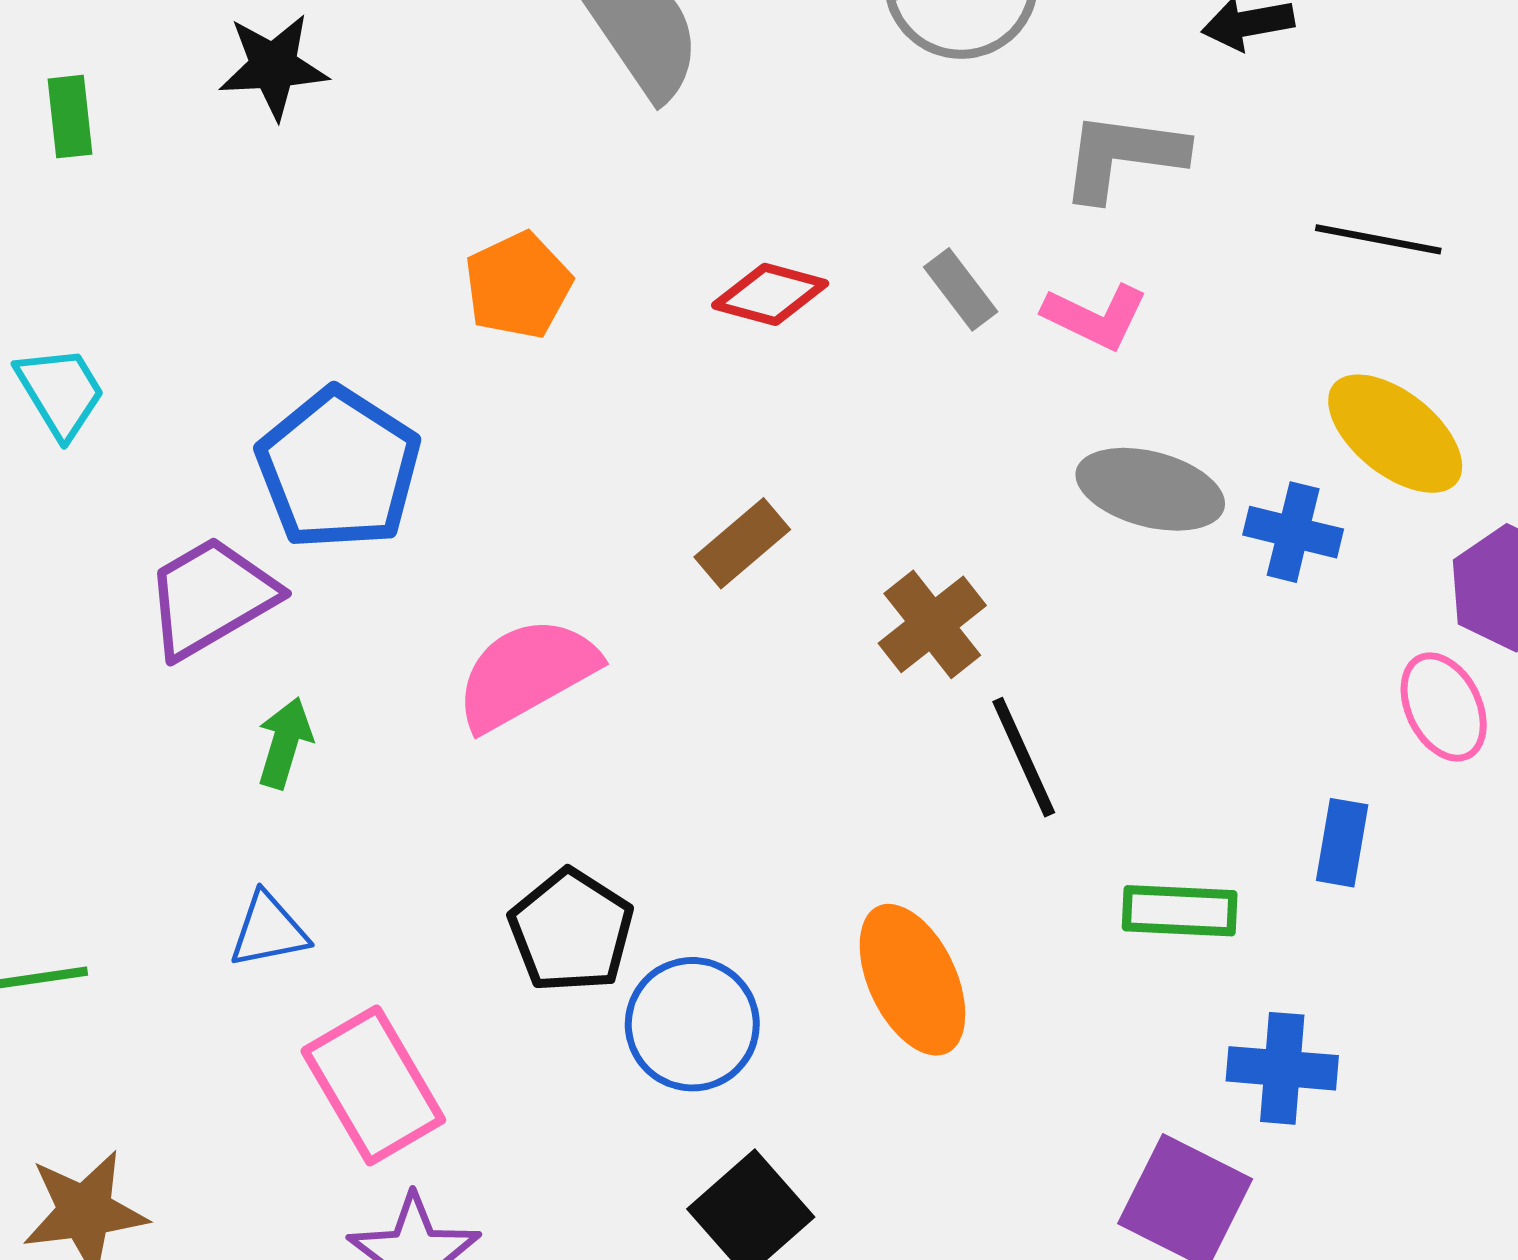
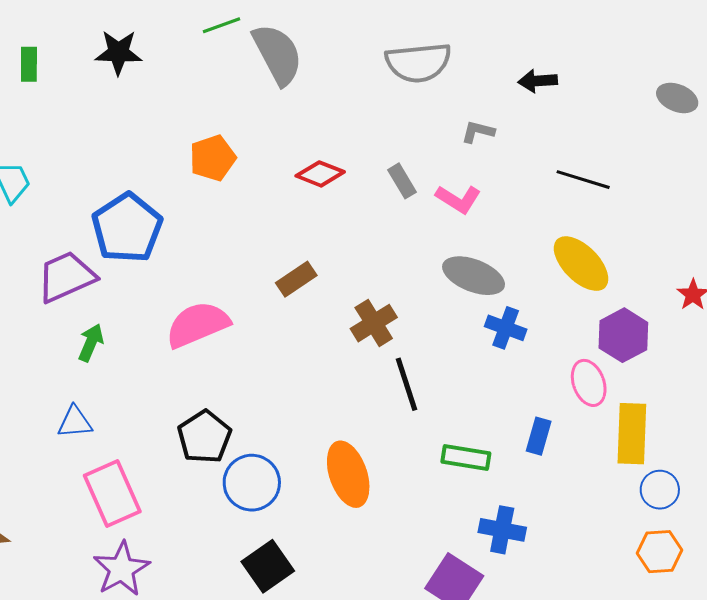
gray L-shape: (1123, 156) -> (478, 132), size x0.6
blue cross: (1293, 532) -> (506, 328), moved

